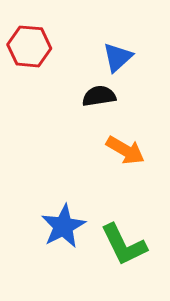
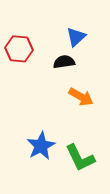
red hexagon: (29, 46) -> (19, 49), moved

